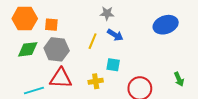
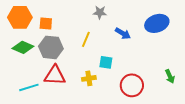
blue arrow: (115, 35) -> (123, 33), moved
green diamond: (28, 49) -> (23, 47), turned 30

